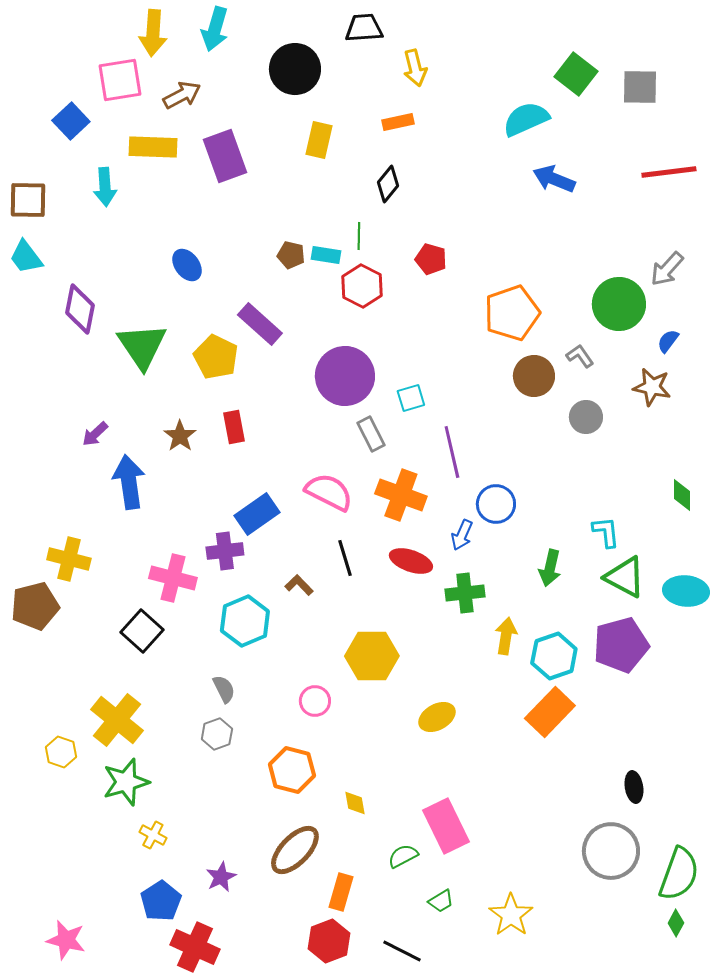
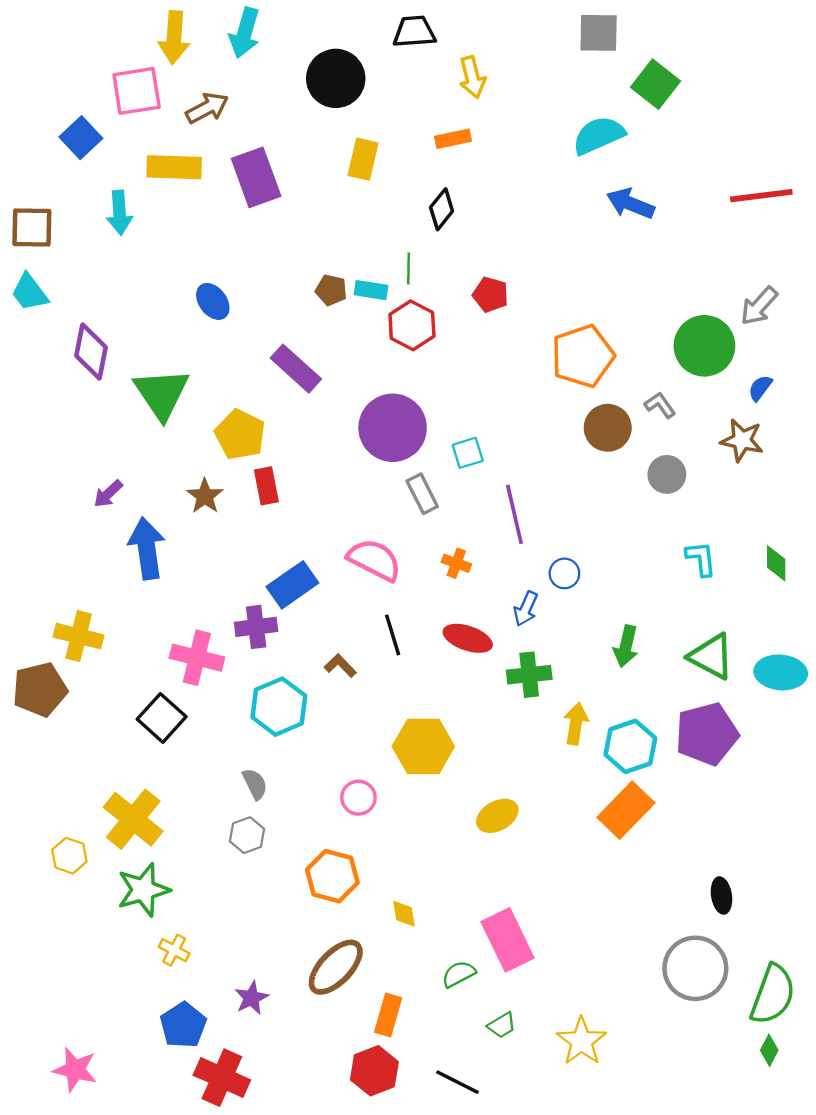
gray square: (640, 87) -> (599, 33), moved
yellow pentagon: (216, 357) -> (240, 435), moved
orange cross: (401, 495) -> (456, 563), size x0.5
blue circle: (496, 504) -> (564, 573), size x0.7
cyan L-shape: (606, 532) -> (701, 559), moved

